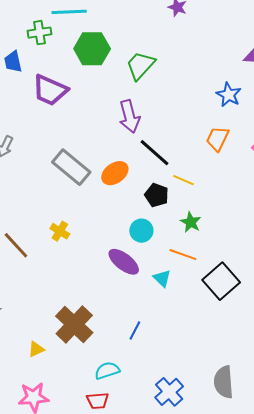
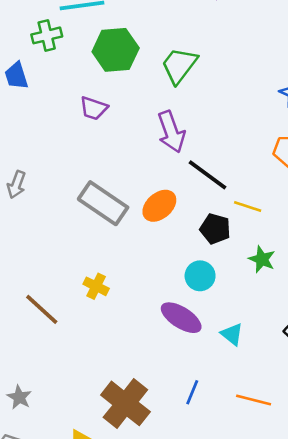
purple trapezoid: (50, 90) -> (94, 108), moved, size x0.6
orange line: (183, 255) -> (254, 400), moved
blue line: (135, 330) -> (192, 392), moved

